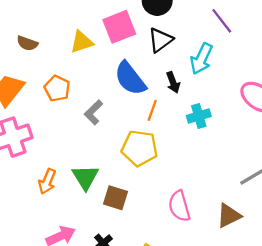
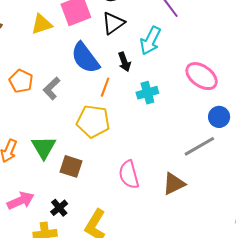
orange pentagon: (57, 88) -> (21, 81), moved

